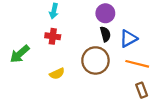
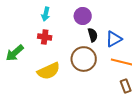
purple circle: (105, 13) -> (83, 16), moved
yellow semicircle: (57, 74) -> (49, 71), size x1.6

